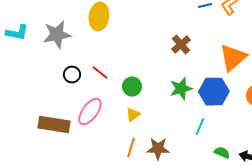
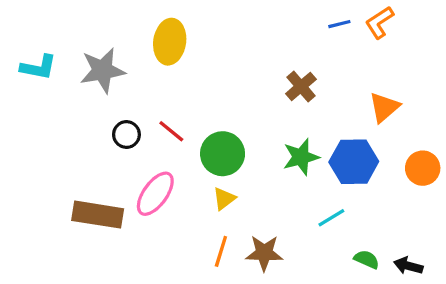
orange triangle: (233, 58) -> (384, 107), size x0.7
green circle: (132, 87) -> (223, 154), size x1.4
cyan line: (200, 127) -> (331, 218), turned 36

